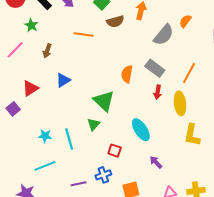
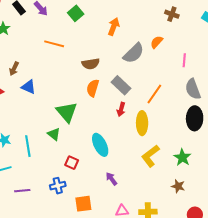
brown semicircle: (115, 21) -> (91, 64), moved
brown arrow: (47, 51) -> (14, 69), moved
blue triangle: (63, 80) -> (29, 87), turned 49
green triangle: (94, 124) -> (54, 134), turned -40
yellow L-shape: (192, 135) -> (150, 156), turned 35
purple line: (79, 184) -> (22, 191), moved

